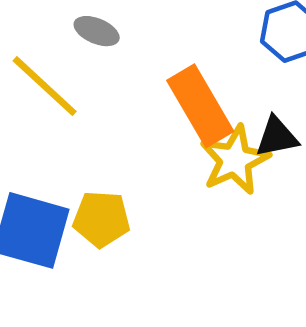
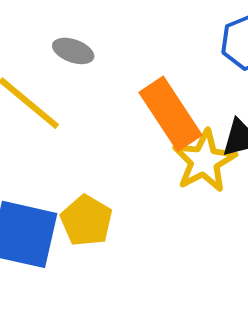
yellow pentagon: (101, 219) -> (86, 221), turned 30

